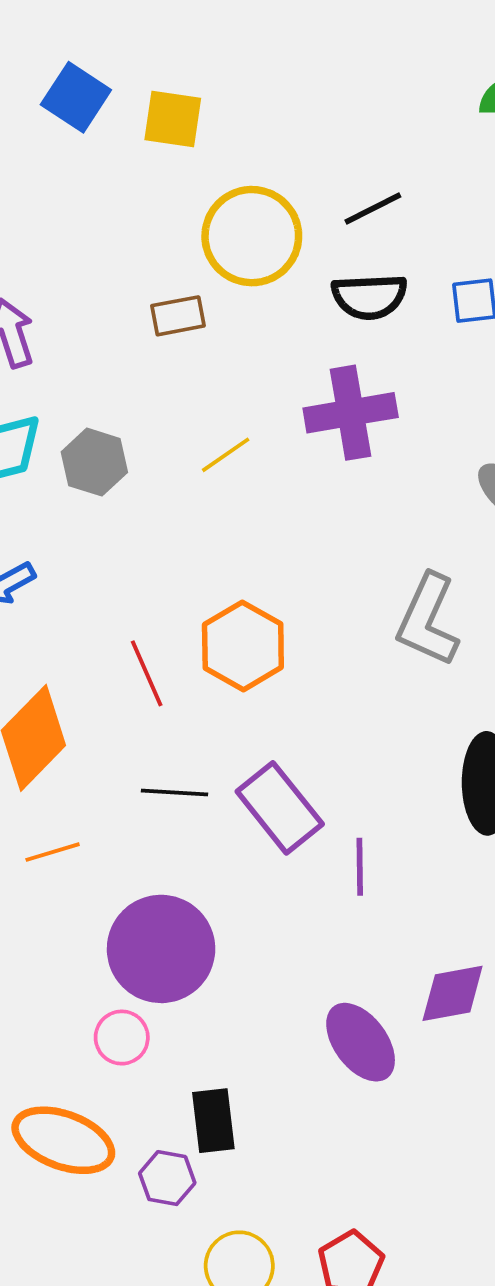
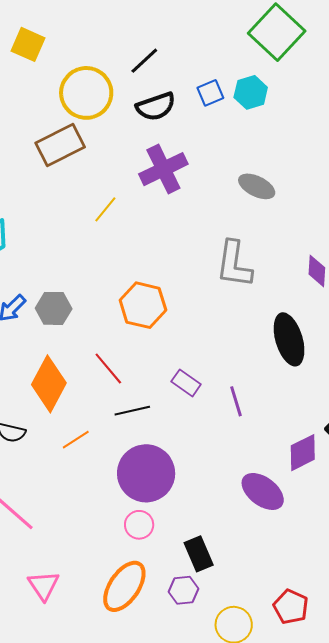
yellow square: (173, 119) -> (28, 44), turned 32
brown rectangle: (178, 316) -> (60, 145), size x1.6
gray hexagon: (94, 462) -> (54, 308), moved
red line: (147, 673) -> (108, 369), moved
black line: (174, 792) -> (132, 411), moved
purple rectangle: (280, 808) -> (186, 383), size x0.6
orange ellipse: (63, 1140) -> (124, 586), turned -60

